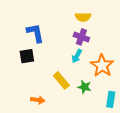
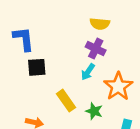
blue L-shape: (35, 33) -> (24, 39), moved
black square: (27, 56) -> (37, 67), moved

